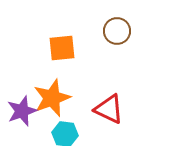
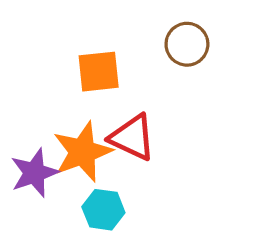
red triangle: (109, 109) -> (132, 137), moved

